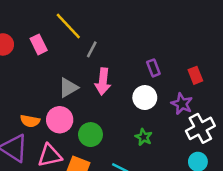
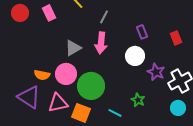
gray line: (92, 49) -> (104, 17), moved
purple star: (182, 104) -> (156, 72), moved
green circle: (90, 135) -> (91, 86), size x1.4
green star: (144, 137) -> (138, 100), moved

